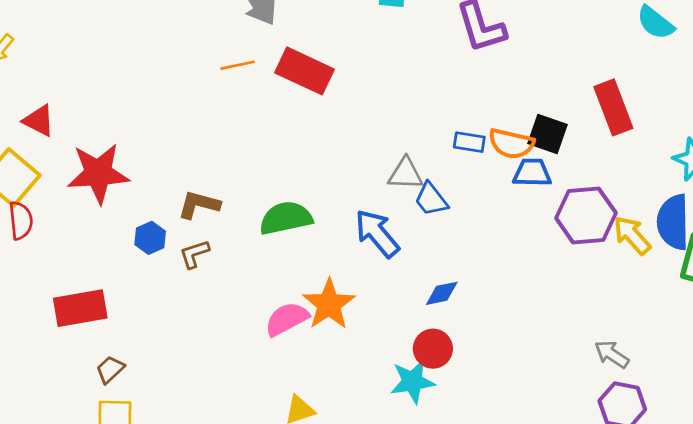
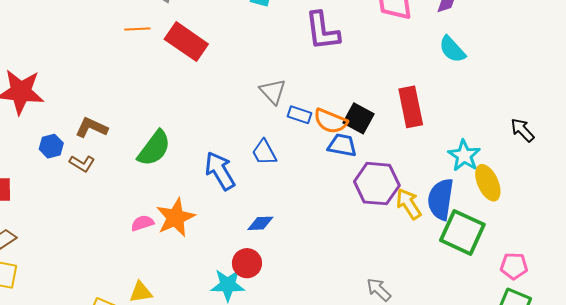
gray triangle: (406, 174) -> (273, 91), moved, turned 36
green semicircle: (286, 218) -> (154, 148), turned 129
brown L-shape: (194, 254) -> (82, 163), turned -140
pink semicircle: (287, 319) -> (142, 223), size x0.7

